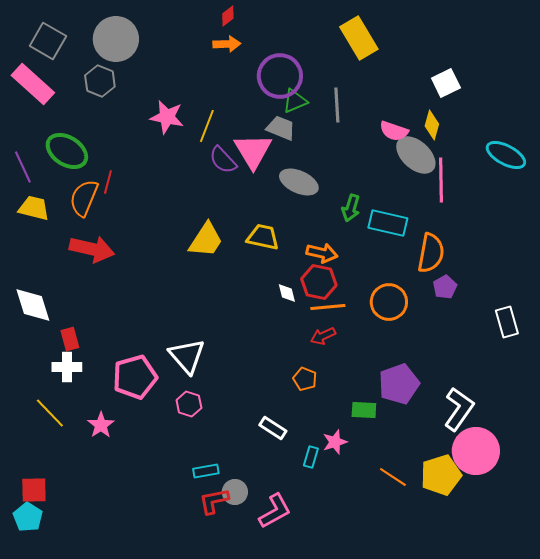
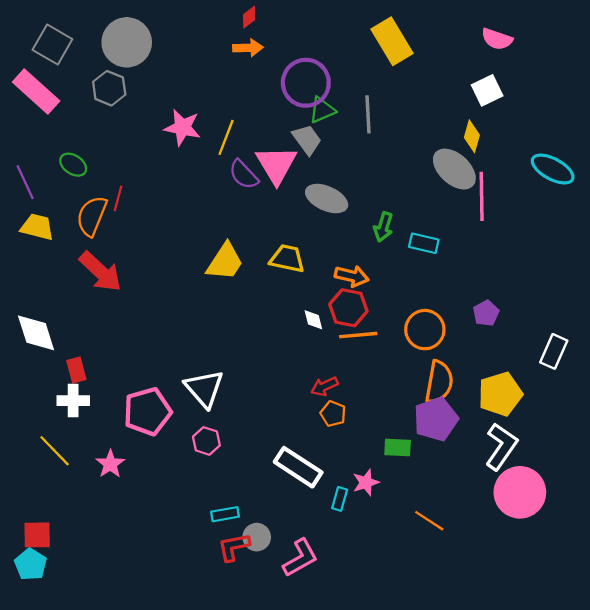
gray trapezoid: (281, 128) -> (307, 140), turned 32
pink semicircle: (394, 131) -> (497, 39), moved
green ellipse: (67, 151) -> (73, 165), size x0.6
cyan rectangle: (388, 223) -> (424, 243), size x0.7
red arrow: (92, 249) -> (100, 272), turned 30
orange semicircle: (431, 253) -> (439, 382), moved
white rectangle: (507, 322) -> (554, 351), turned 40
red arrow: (323, 336) -> (324, 386), moved
white rectangle: (273, 428) -> (298, 467), size x1.6
yellow pentagon: (441, 475) -> (500, 394), moved

